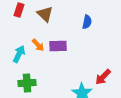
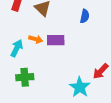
orange arrow: (38, 45) -> (36, 39), turned -32

